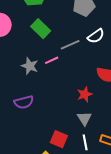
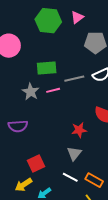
green rectangle: (41, 29) -> (47, 68), moved, turned -60
red square: (59, 139) -> (36, 164), moved, turned 30
white line: (85, 142) -> (70, 177), turned -63

